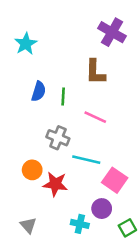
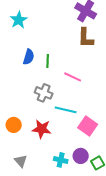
brown L-shape: (95, 72) -> (86, 38), moved
orange circle: (32, 170) -> (14, 125), moved
purple circle: (102, 209) -> (81, 156), moved

